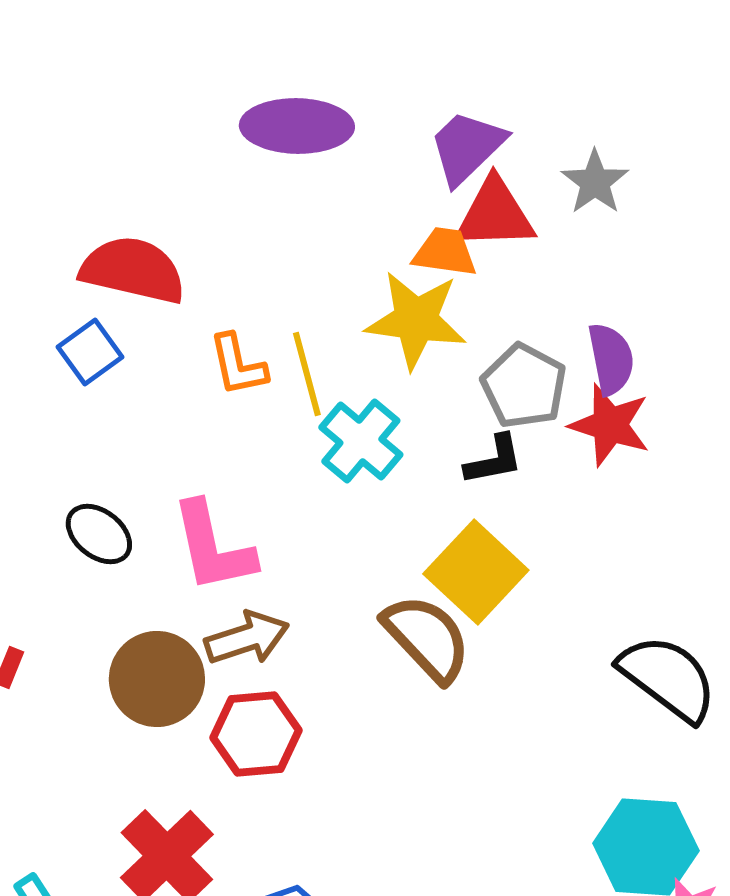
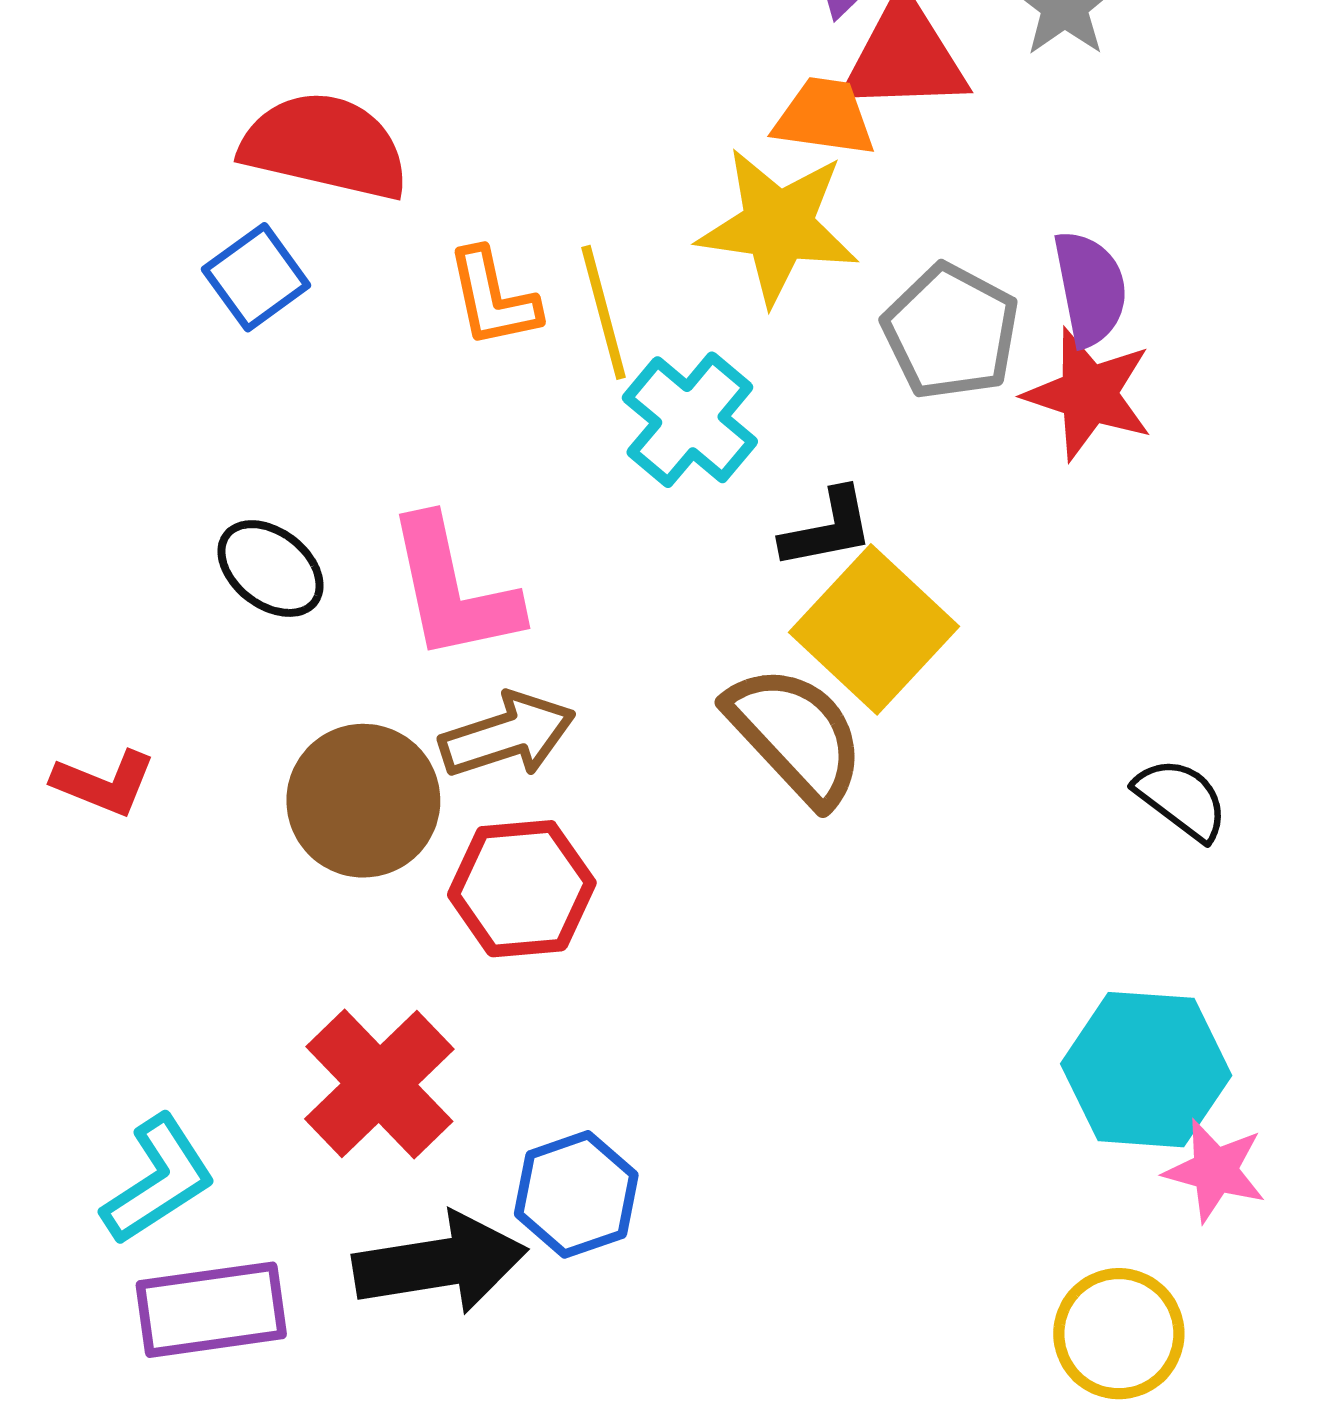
black L-shape: (494, 460) -> (828, 529), moved
black semicircle: (668, 678) -> (1181, 799), size x0.6

